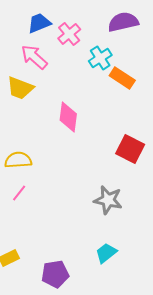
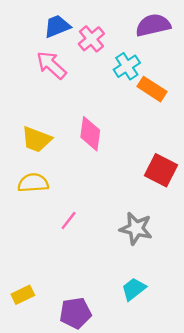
yellow trapezoid: (20, 88) -> (37, 139), moved
pink line: (19, 193) -> (69, 221), moved

